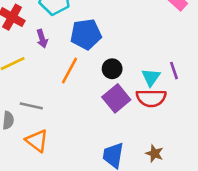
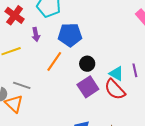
cyan triangle: (151, 77) -> (116, 74), turned -42
red semicircle: (151, 98) -> (115, 89), turned 40
orange triangle: (37, 141) -> (14, 104), moved

